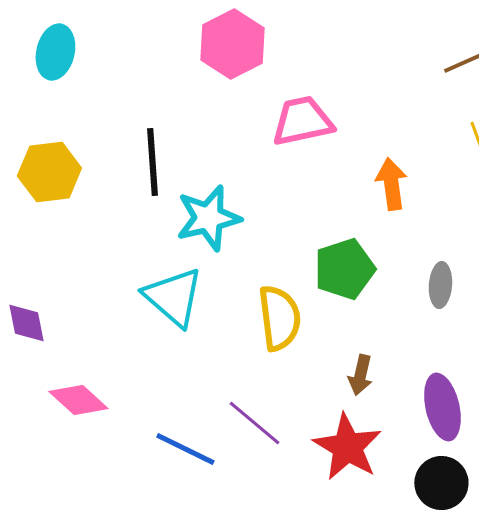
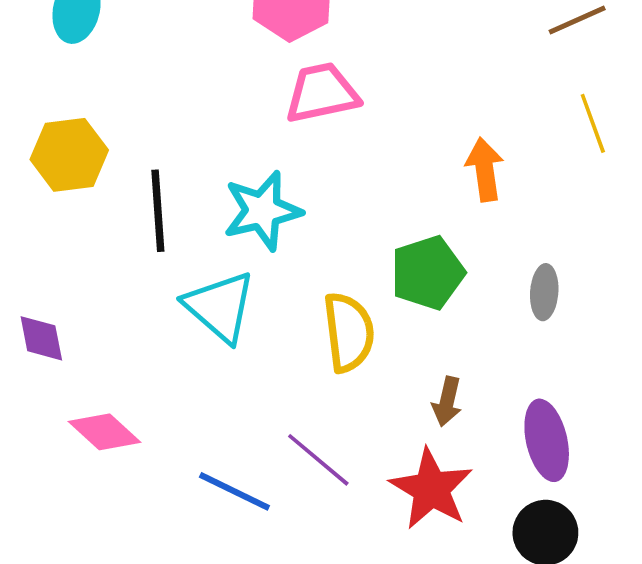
pink trapezoid: (302, 121) -> (322, 93), moved
black line: (152, 162) -> (158, 211), moved

